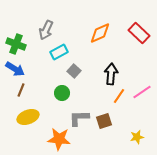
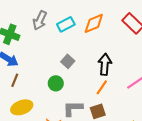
cyan rectangle: (59, 52) -> (66, 24), moved
orange line: (119, 96) -> (102, 87), moved

